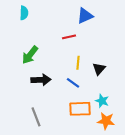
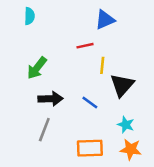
yellow line: (78, 63) -> (102, 65), moved
black triangle: (99, 69) -> (122, 85), size x1.5
orange rectangle: (80, 109) -> (90, 148), moved
gray line: (36, 117) -> (44, 130), moved, turned 42

